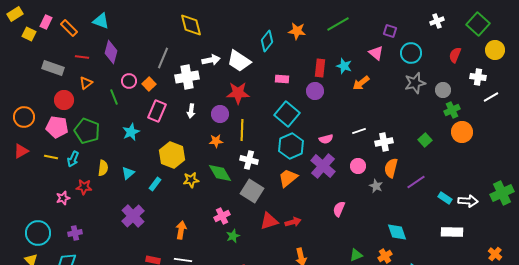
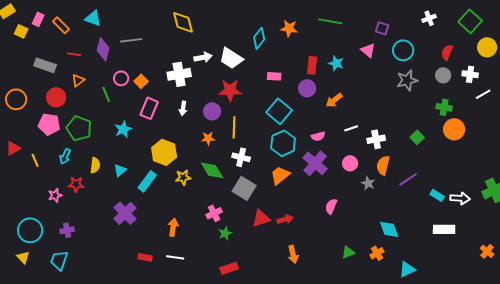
green line: (338, 24) -> (330, 21), turned 40
gray line: (163, 58) -> (131, 40), moved, turned 60
orange arrow: (361, 83) -> (334, 100), moved
gray circle: (443, 90) -> (443, 75), moved
green cross: (452, 110) -> (444, 107), turned 35
orange circle: (24, 117) -> (16, 99), moved
yellow line: (51, 157) -> (35, 160), moved, turned 56
cyan rectangle: (155, 184) -> (147, 181), size x1.5

